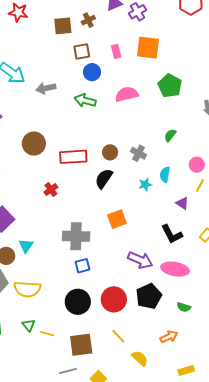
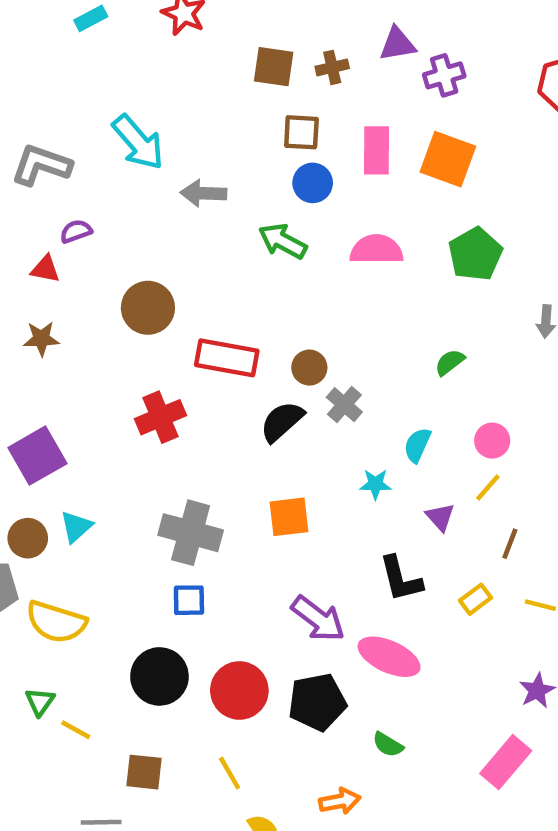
pink rectangle: (116, 51) -> (376, 150), size x1.5
gray cross: (138, 153) -> (344, 405), moved
cyan star: (145, 185) -> (375, 484), moved
red cross: (51, 190) -> (161, 417), size x1.5
brown square: (81, 345) -> (144, 772), size x0.7

